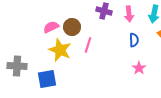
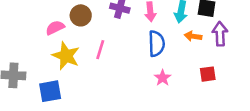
brown circle: (72, 27) -> (81, 15), moved
blue semicircle: (134, 40) -> (156, 44), size x1.5

